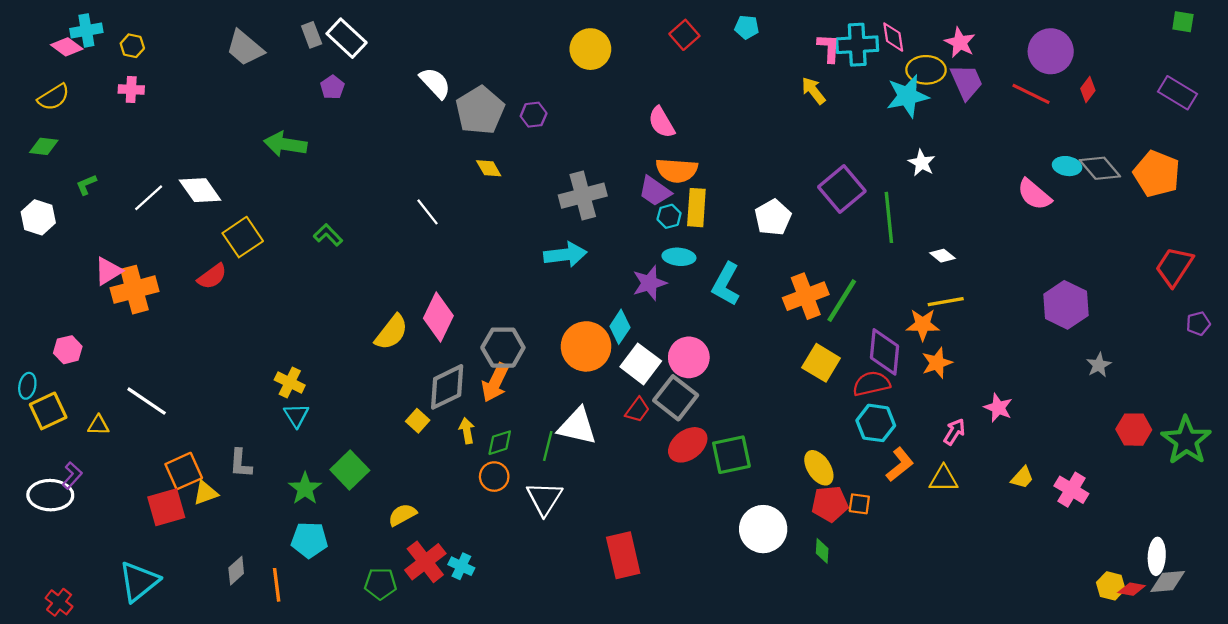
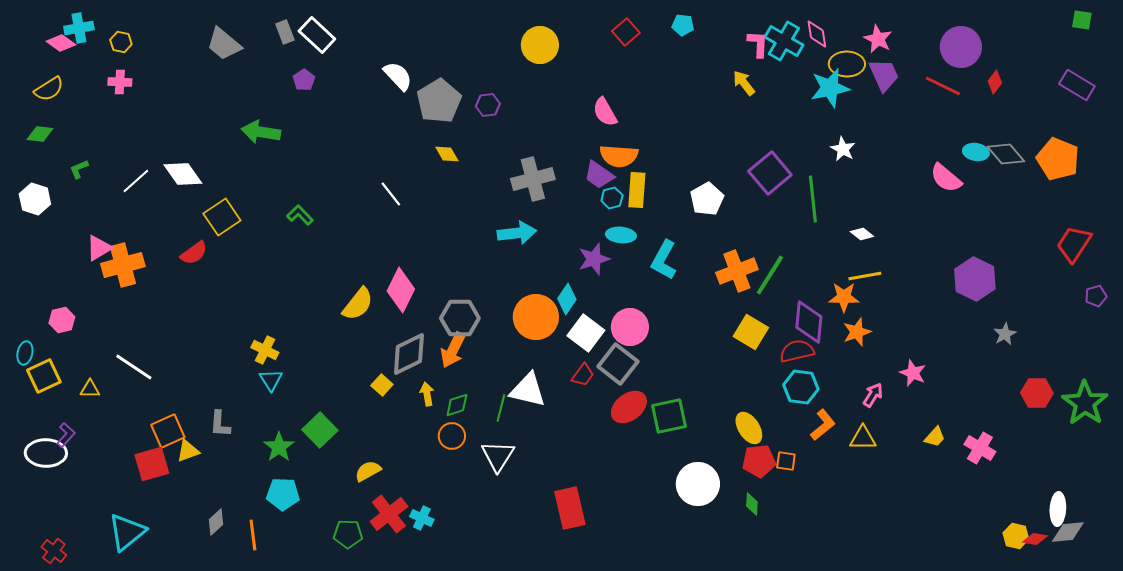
cyan cross: (857, 45) -> (784, 41), turned 33

